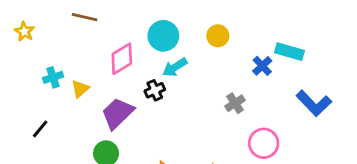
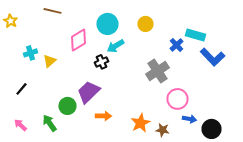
gray cross: (235, 103) -> (158, 71), size x1.6
blue L-shape: (314, 103) -> (212, 57), moved
purple trapezoid: (118, 113) -> (88, 92), moved

